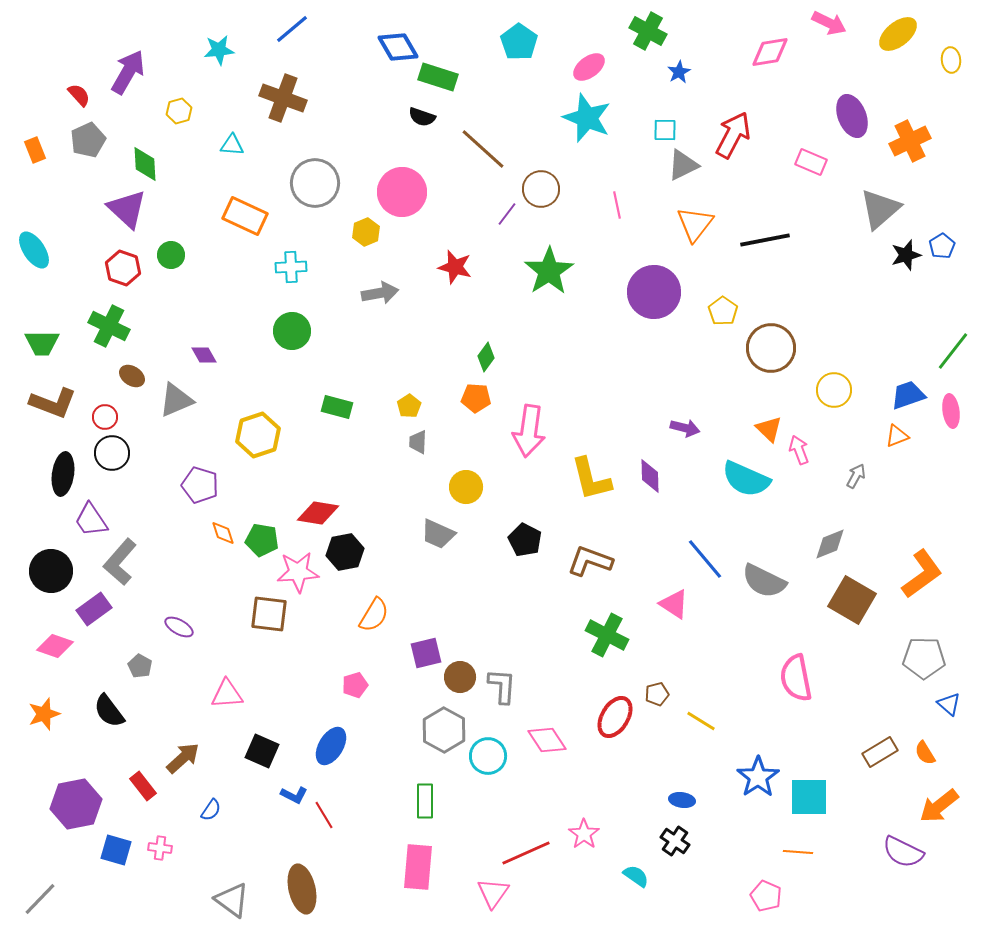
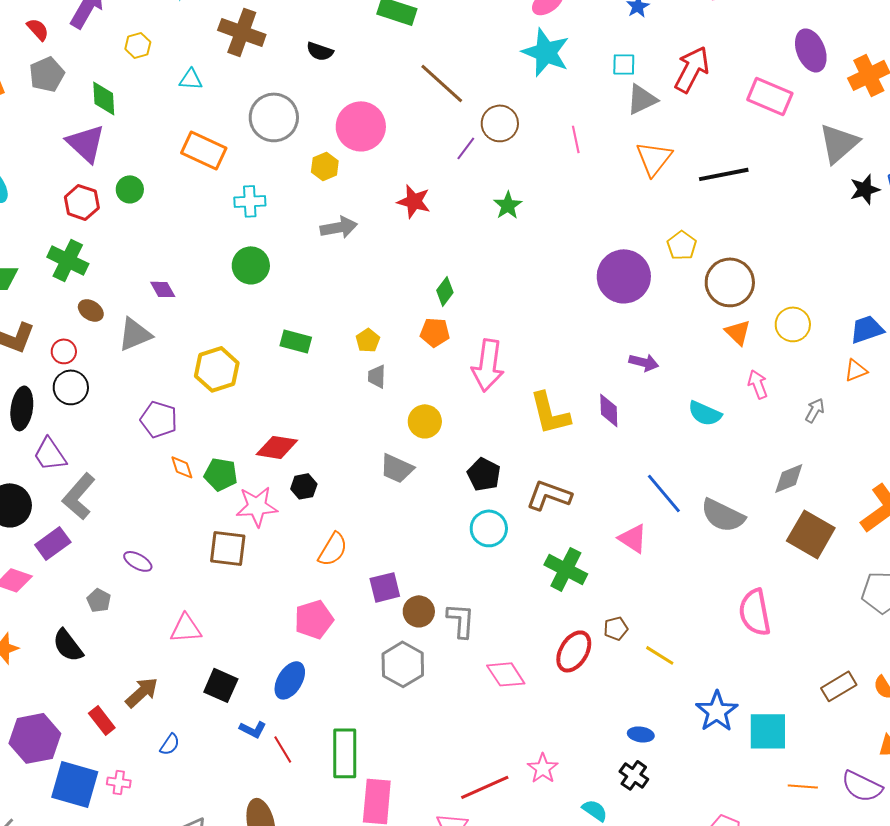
black semicircle: (422, 117) -> (320, 51), moved
pink rectangle: (811, 162) -> (770, 96), size x1.4
green star: (549, 271) -> (508, 205), size x0.6
purple circle: (654, 292) -> (624, 276), moved
orange triangle: (769, 429) -> (738, 332), moved
cyan semicircle: (746, 479) -> (705, 413), size x0.7
black hexagon: (345, 552) -> (304, 486), size x0.7
pink pentagon: (355, 685) -> (314, 619), size x1.5
cyan circle: (488, 756) -> (489, 528), moved
green rectangle: (425, 801) -> (345, 753), moved, size x1.4
blue square: (116, 850) -> (75, 784), size x1.5
orange line: (798, 852) -> (803, 786), moved

